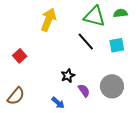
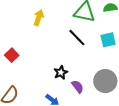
yellow arrow: (48, 20) -> (39, 18), size x0.7

